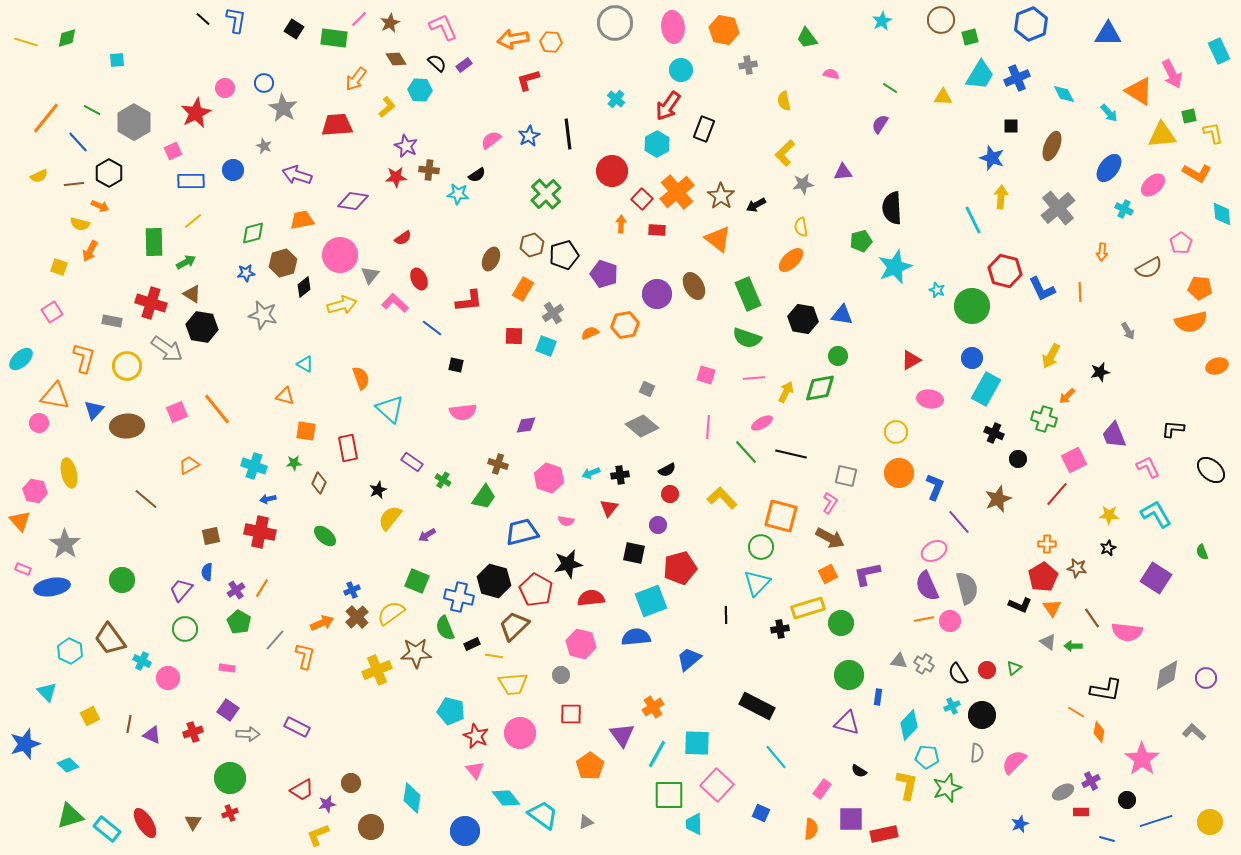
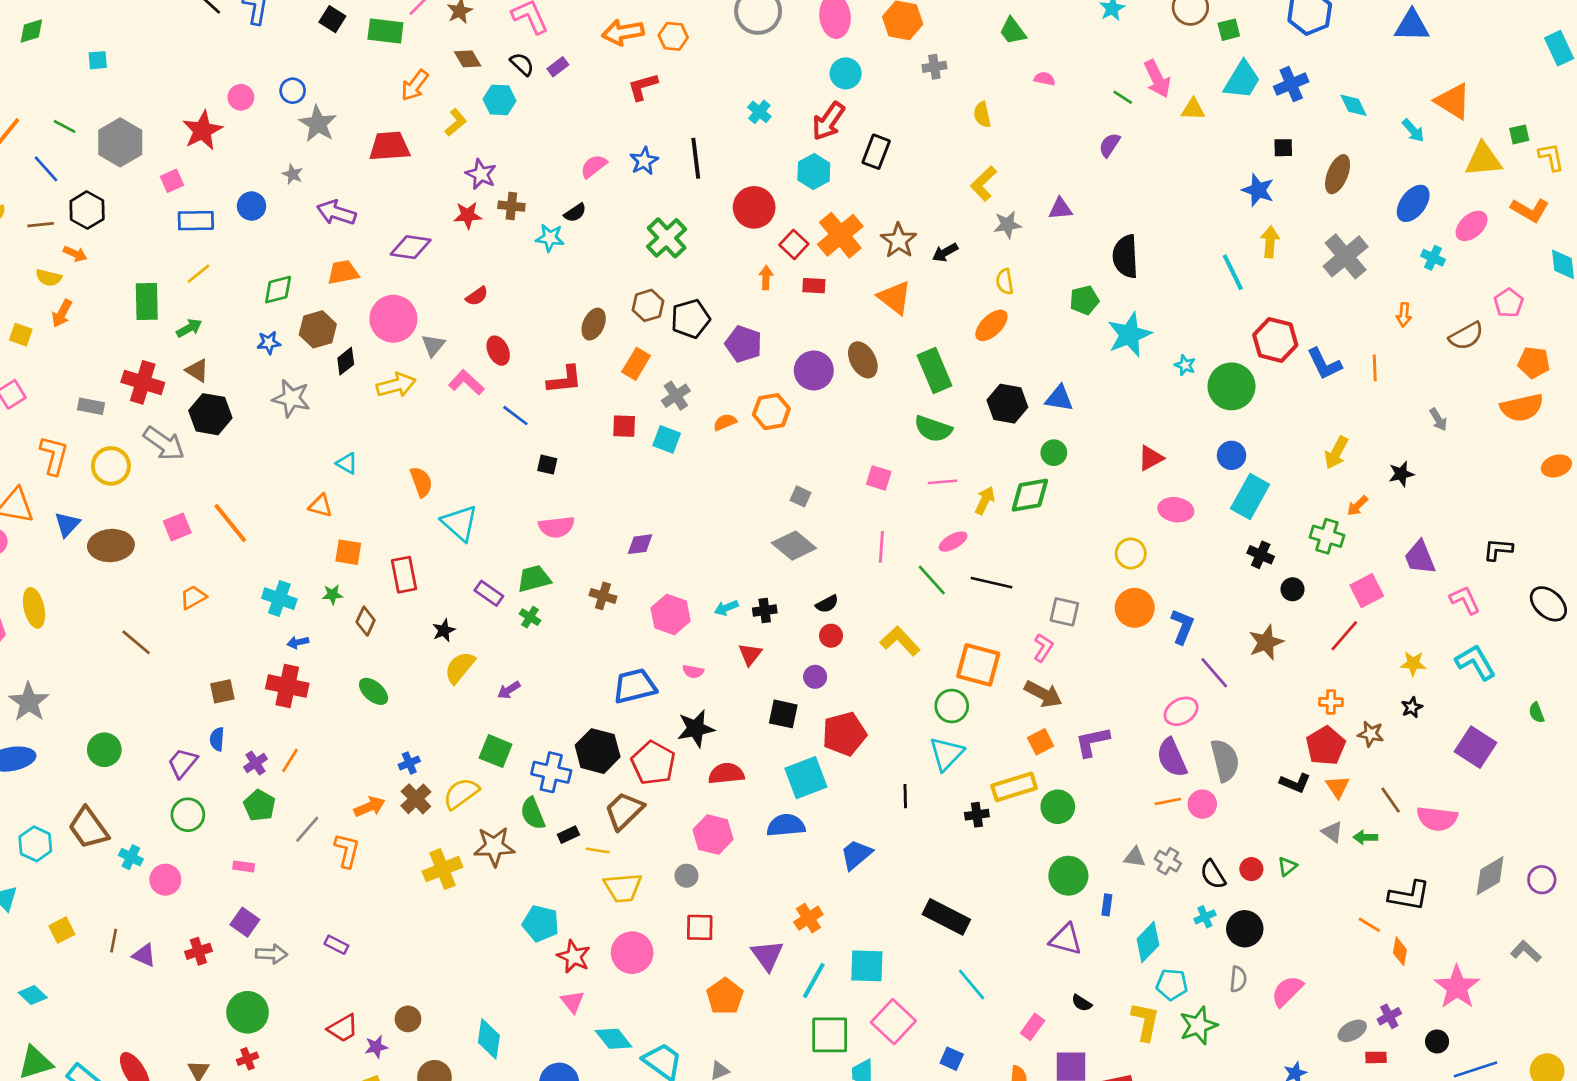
pink arrow: (1172, 74) -> (1157, 79), moved
green trapezoid: (484, 497) -> (534, 579), moved, turned -140
purple rectangle: (297, 727) -> (336, 945), size x0.7

